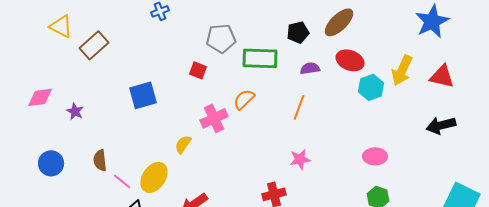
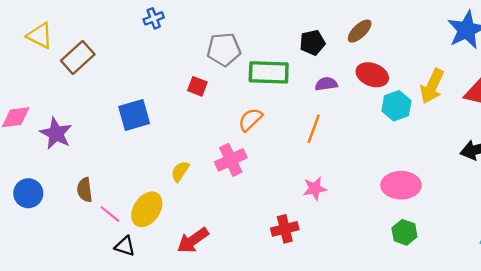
brown ellipse: (339, 22) -> (360, 31), size x0.7
purple star: (75, 111) -> (56, 133), size x1.6
pink cross: (214, 118) -> (231, 160), moved
pink ellipse: (375, 156) -> (401, 185), size x1.4

